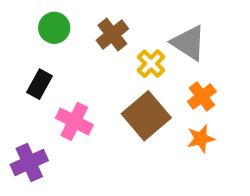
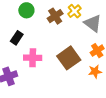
yellow cross: (151, 64) -> (74, 11), moved
pink cross: (74, 121) -> (33, 58), turned -30

